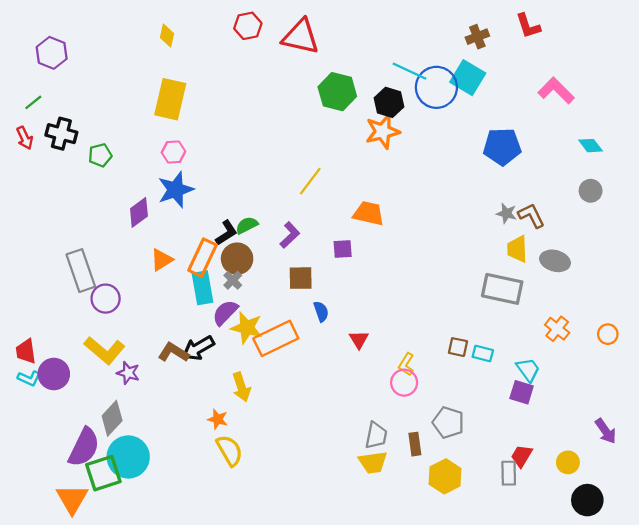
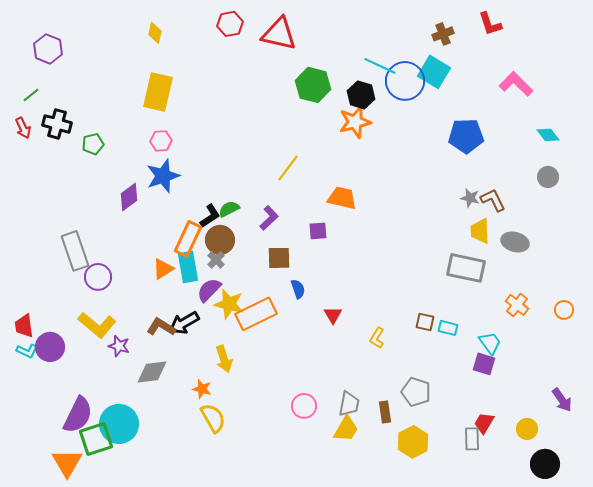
orange triangle: (162, 260) -> (163, 269), moved
pink circle: (404, 383) -> (304, 406), moved
gray diamond: (112, 418) -> (152, 372), moved, turned 40
yellow trapezoid: (373, 462) -> (346, 429), turned -52

